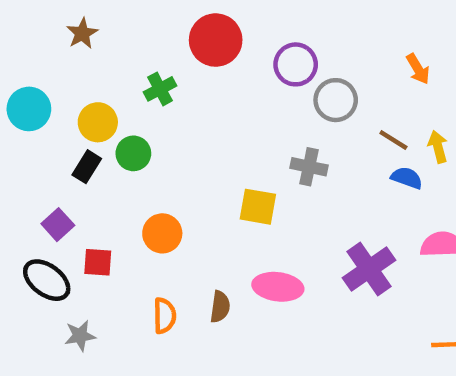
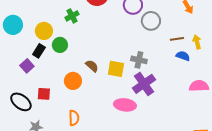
brown line: (393, 140) -> (177, 39), turned -40
gray cross: (309, 167) -> (139, 60), moved
purple square: (58, 225) -> (27, 66), moved
purple cross: (369, 269) -> (144, 84), moved
brown semicircle: (220, 307) -> (92, 66), moved, turned -56

